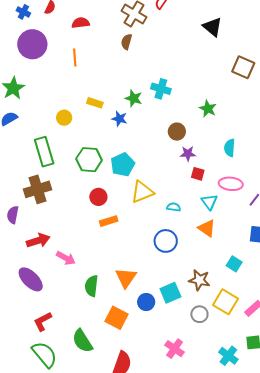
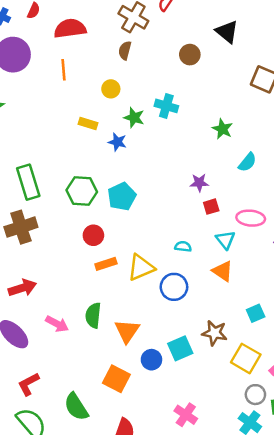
red semicircle: (81, 23) -> (70, 28), size x1.5
yellow circle: (64, 118) -> (111, 89), moved
brown circle: (177, 132) -> (190, 55), moved
cyan semicircle: (230, 148) -> (247, 162), moved, turned -144
red square: (198, 174) -> (211, 207), turned -32
yellow triangle: (142, 192) -> (141, 268), moved
pink arrow: (66, 258) -> (57, 324), moved
cyan square: (234, 264) -> (256, 313), turned 35
green semicircle: (91, 286) -> (93, 315), moved
gray circle: (199, 314) -> (255, 395), moved

